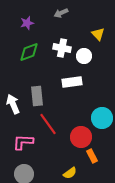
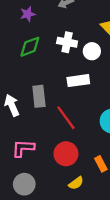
red line: (48, 124) -> (66, 118), moved
red circle: (81, 137) -> (66, 154), moved

